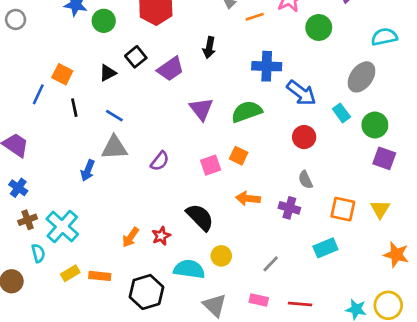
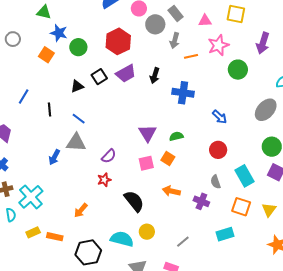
blue cross: (267, 66) -> (183, 93), moved
purple trapezoid: (170, 69) -> (126, 73), moved
orange square: (62, 74) -> (46, 55), moved
blue arrow: (301, 93) -> (220, 117), size x0.7
purple triangle: (201, 109) -> (147, 133), moved
green semicircle: (247, 112) -> (176, 136), moved, size x0.6
cyan rectangle: (341, 113) -> (244, 176), moved, size x1.5
red star: (161, 236) -> (104, 180), moved

